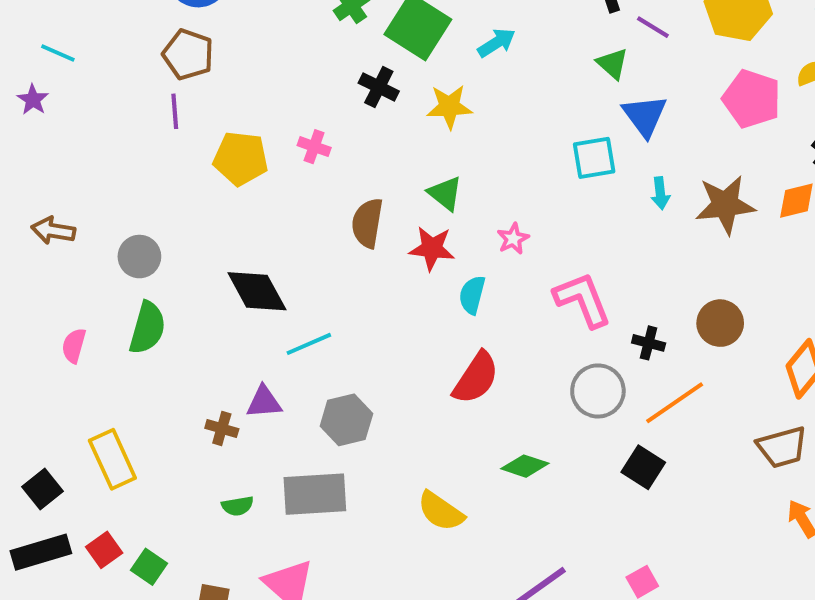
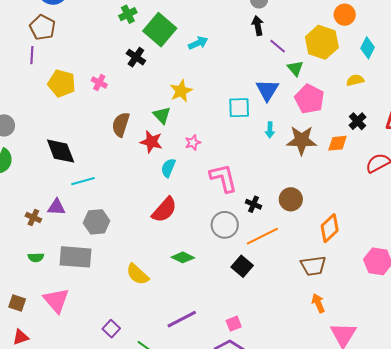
green triangle: (612, 64) -> (295, 68), moved
pink pentagon: (752, 99) -> (309, 99), moved
yellow star: (449, 107) -> (181, 91), moved, turned -30

